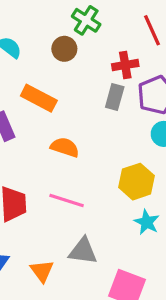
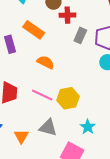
red cross: (125, 65) -> (67, 15), moved
yellow hexagon: (137, 182) -> (68, 98), moved
cyan star: (147, 222) -> (88, 127), moved

